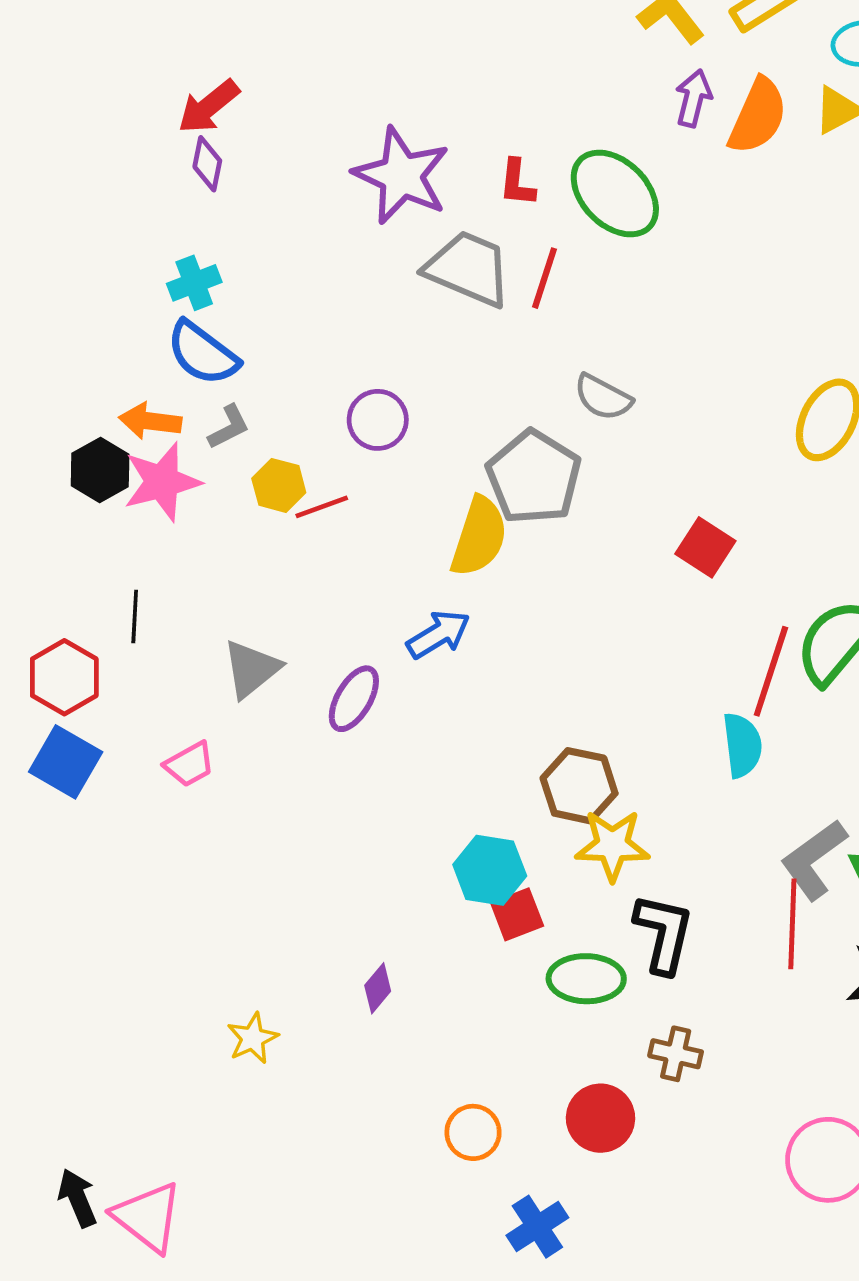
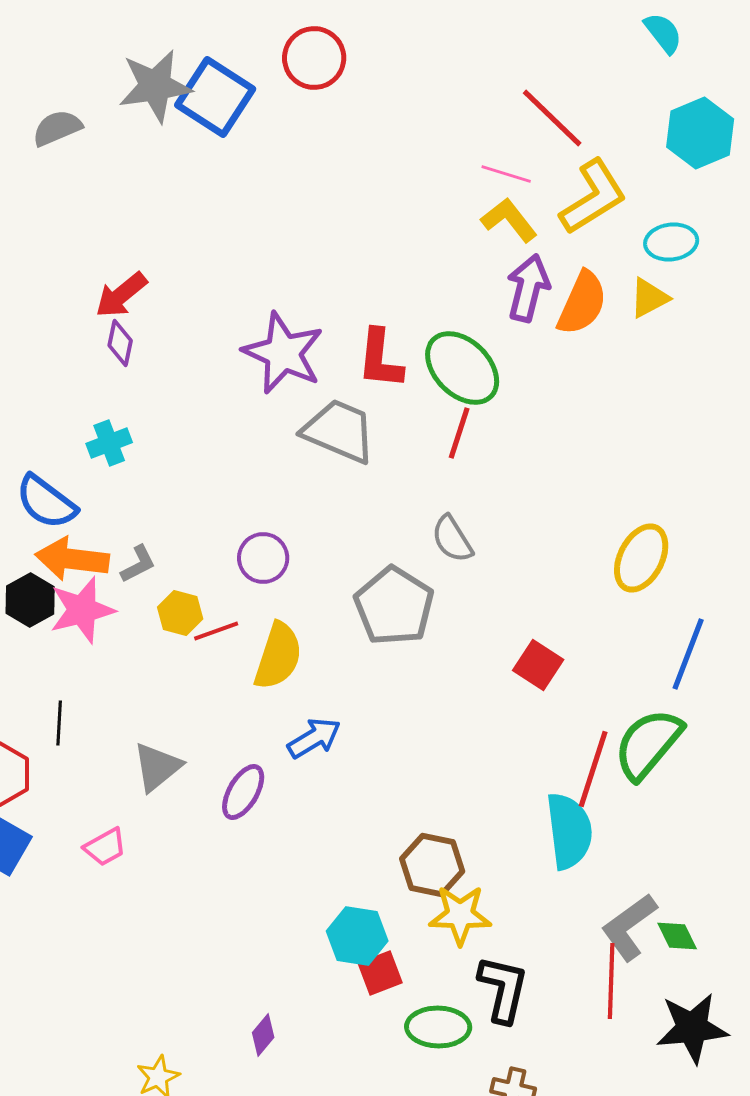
purple arrow: (693, 98) -> (528, 288), size x1.4
red L-shape: (517, 183) -> (380, 359), size x1.5
red line: (545, 278) -> (459, 433), moved
blue semicircle: (203, 353) -> (46, 502), moved
gray semicircle: (603, 397) -> (452, 539), turned 30
orange arrow: (150, 421) -> (72, 559), size x1.4
yellow semicircle: (479, 537) -> (278, 656), moved
cyan semicircle: (742, 745) -> (569, 831), size x1.4

